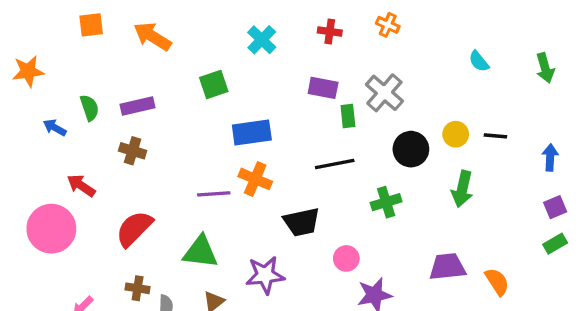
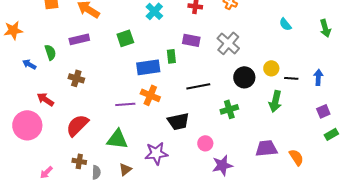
purple rectangle: (138, 106) -> (79, 39), moved
green rectangle: (348, 116) -> (171, 56), moved
black line: (495, 136) -> (291, 78), moved
blue arrow: (550, 157) -> (318, 77), moved
purple square: (555, 207) -> (323, 111), moved

